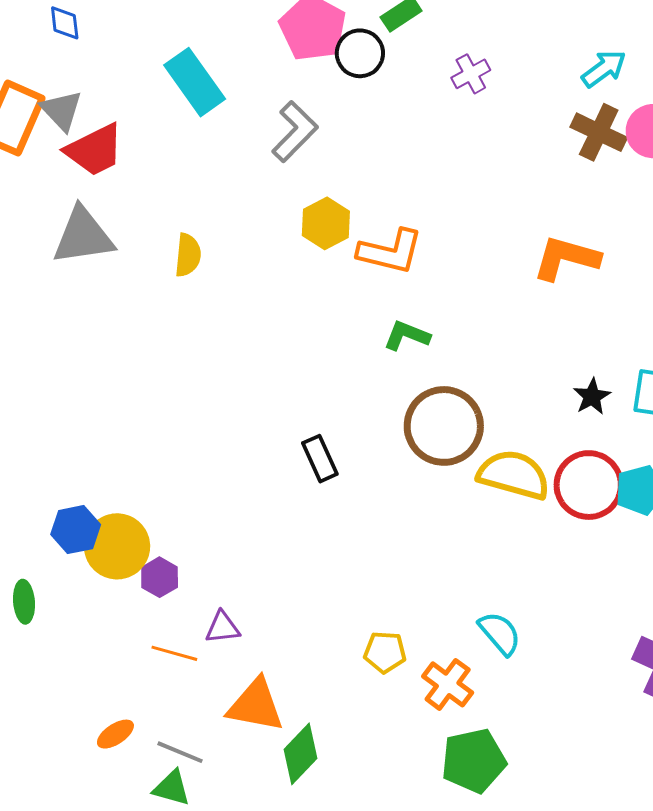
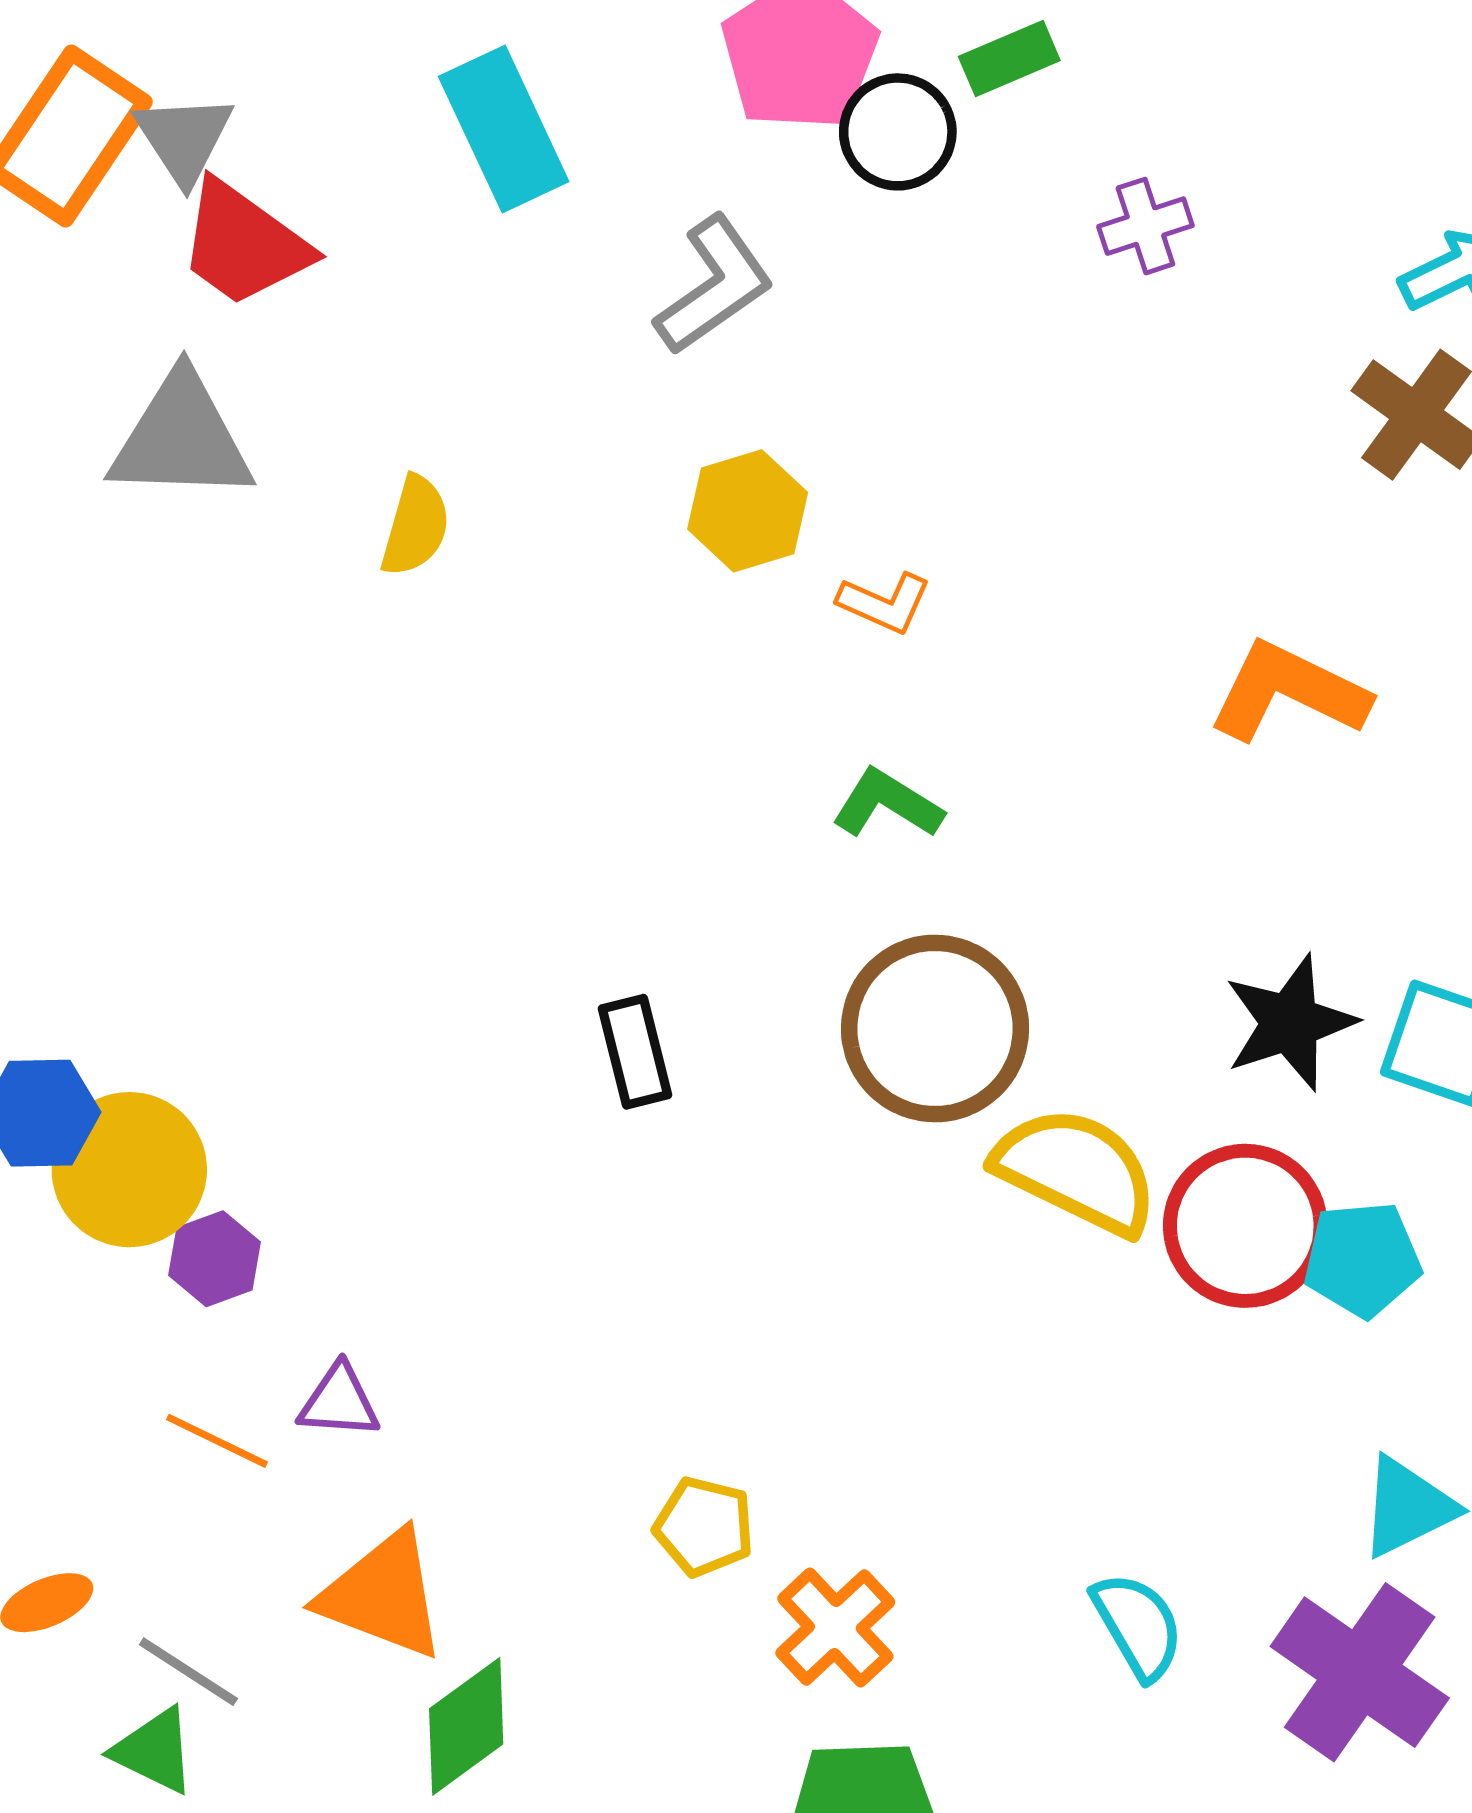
red trapezoid: (95, 150) -> (244, 244), turned 52
orange L-shape: (390, 252) -> (885, 603), size x0.6
black star: (592, 397) -> (1290, 1023), size x1.5
cyan semicircle: (500, 633) -> (1138, 1626), moved

